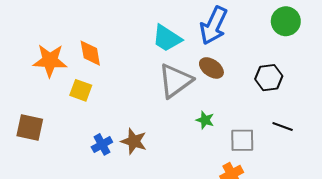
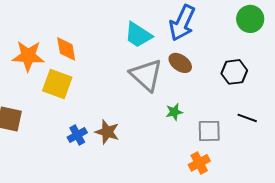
gray triangle: (175, 81) -> (146, 75), turned -42
yellow square: (81, 90) -> (57, 84), size x1.4
green star: (205, 120) -> (174, 112), turned -30

